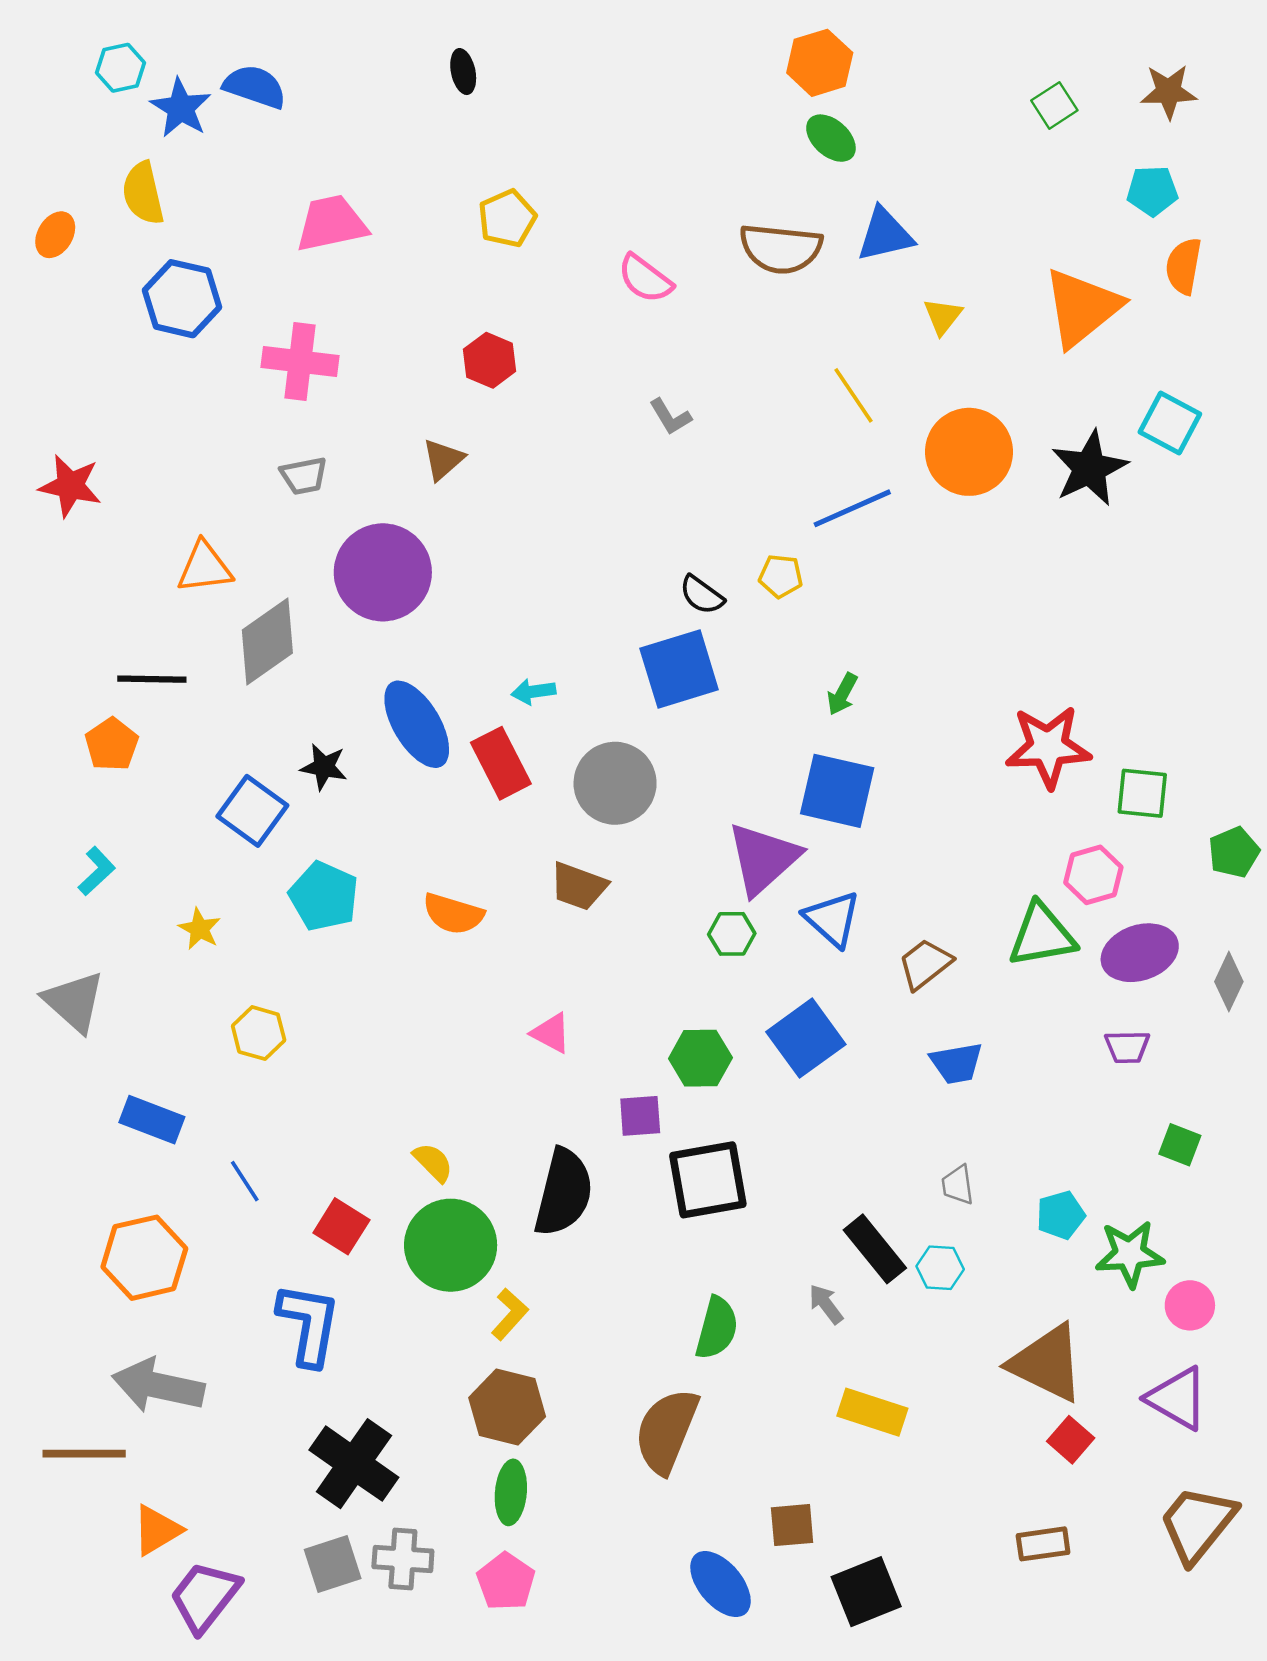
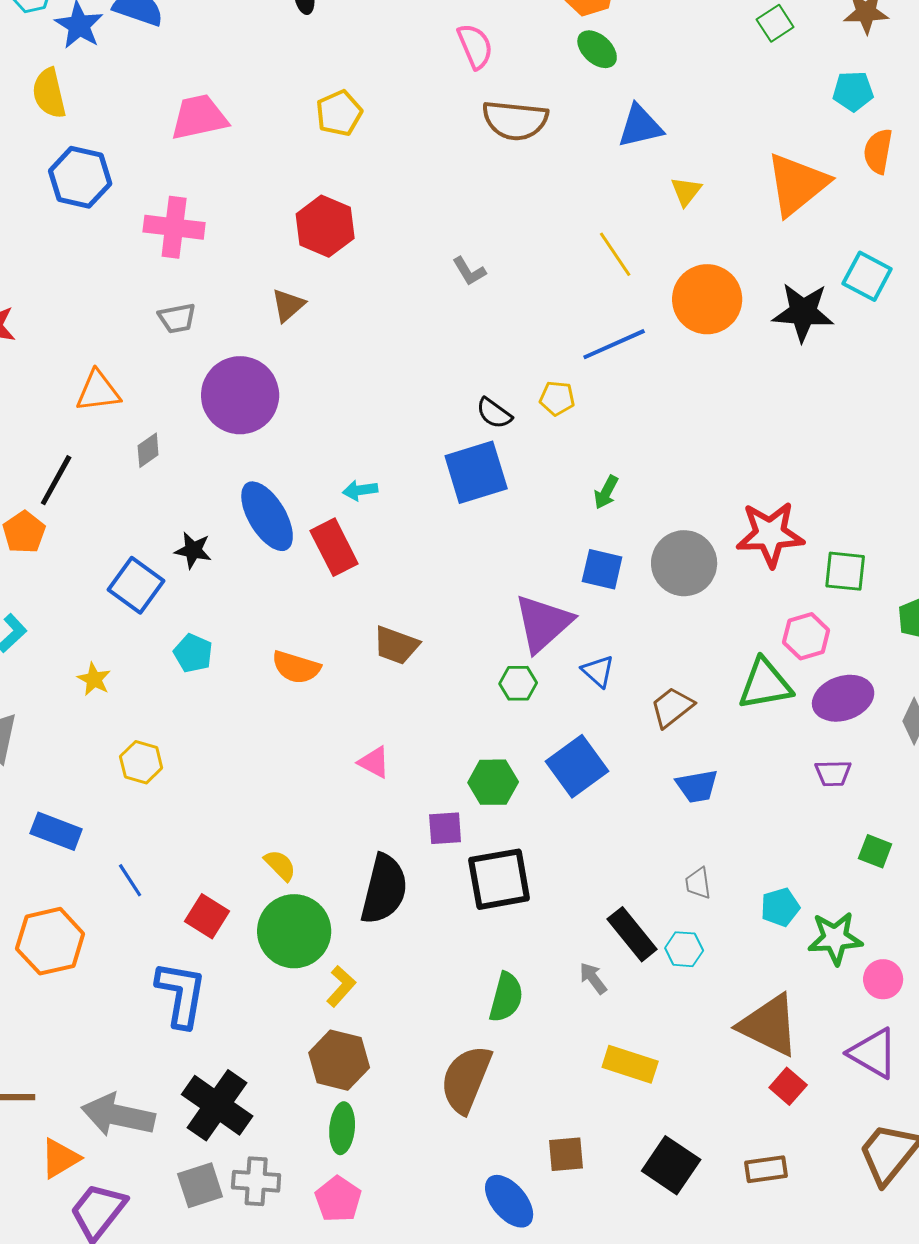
brown semicircle: (781, 249) -> (515, 120), moved
pink semicircle: (645, 279) -> (475, 46), moved, turned -150
red hexagon: (490, 360) -> (325, 226), size x1.4
black star: (1090, 468) -> (803, 312), turned 30
gray diamond: (267, 641) -> (148, 450), size x0.5
black line: (152, 679) -> (56, 480), turned -62
gray circle: (615, 783) -> (684, 563), moved
blue square: (837, 791) -> (602, 569), size x0.7
cyan pentagon: (324, 896) -> (193, 653), size x0.7
blue triangle: (832, 919) -> (598, 671), size x0.7
gray arrow: (158, 1386) -> (118, 1115), moved
black square: (866, 1592) -> (671, 1165), moved, turned -34

